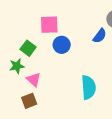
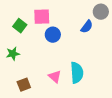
green square: (28, 48) -> (20, 26), moved
pink triangle: (34, 80) -> (55, 77), moved

